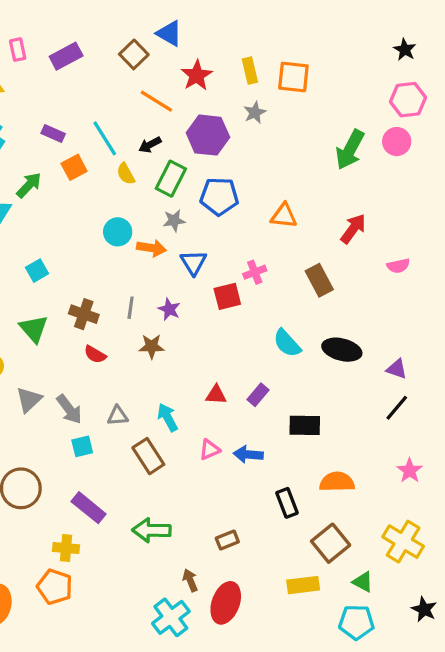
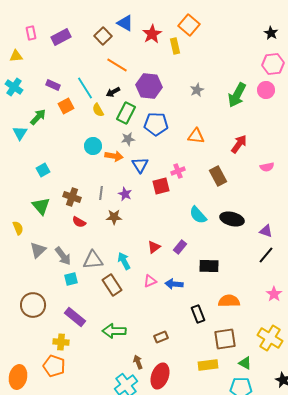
red star: (197, 75) -> (152, 34), moved
orange square: (293, 77) -> (189, 25), moved, turned 35
gray star: (255, 113) -> (197, 90), moved
red triangle: (216, 395) -> (154, 247), turned -40
gray triangle: (118, 416) -> (93, 260), size x1.5
brown square: (331, 543) -> (225, 339), turned 30

